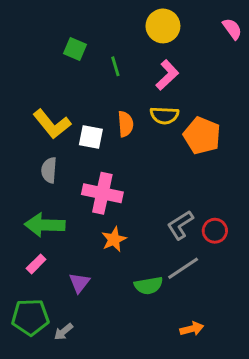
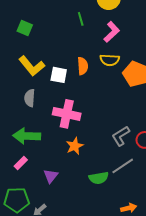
green square: (75, 49) -> (25, 28), moved
green line: (115, 66) -> (81, 19), moved

